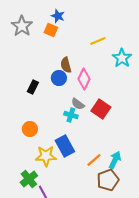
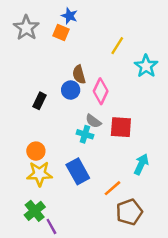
yellow line: (98, 41) -> (117, 46), turned -35
red square: (101, 109) -> (121, 127), turned -30
yellow star: (46, 156) -> (39, 174), moved
cyan arrow: (115, 160) -> (141, 164), moved

